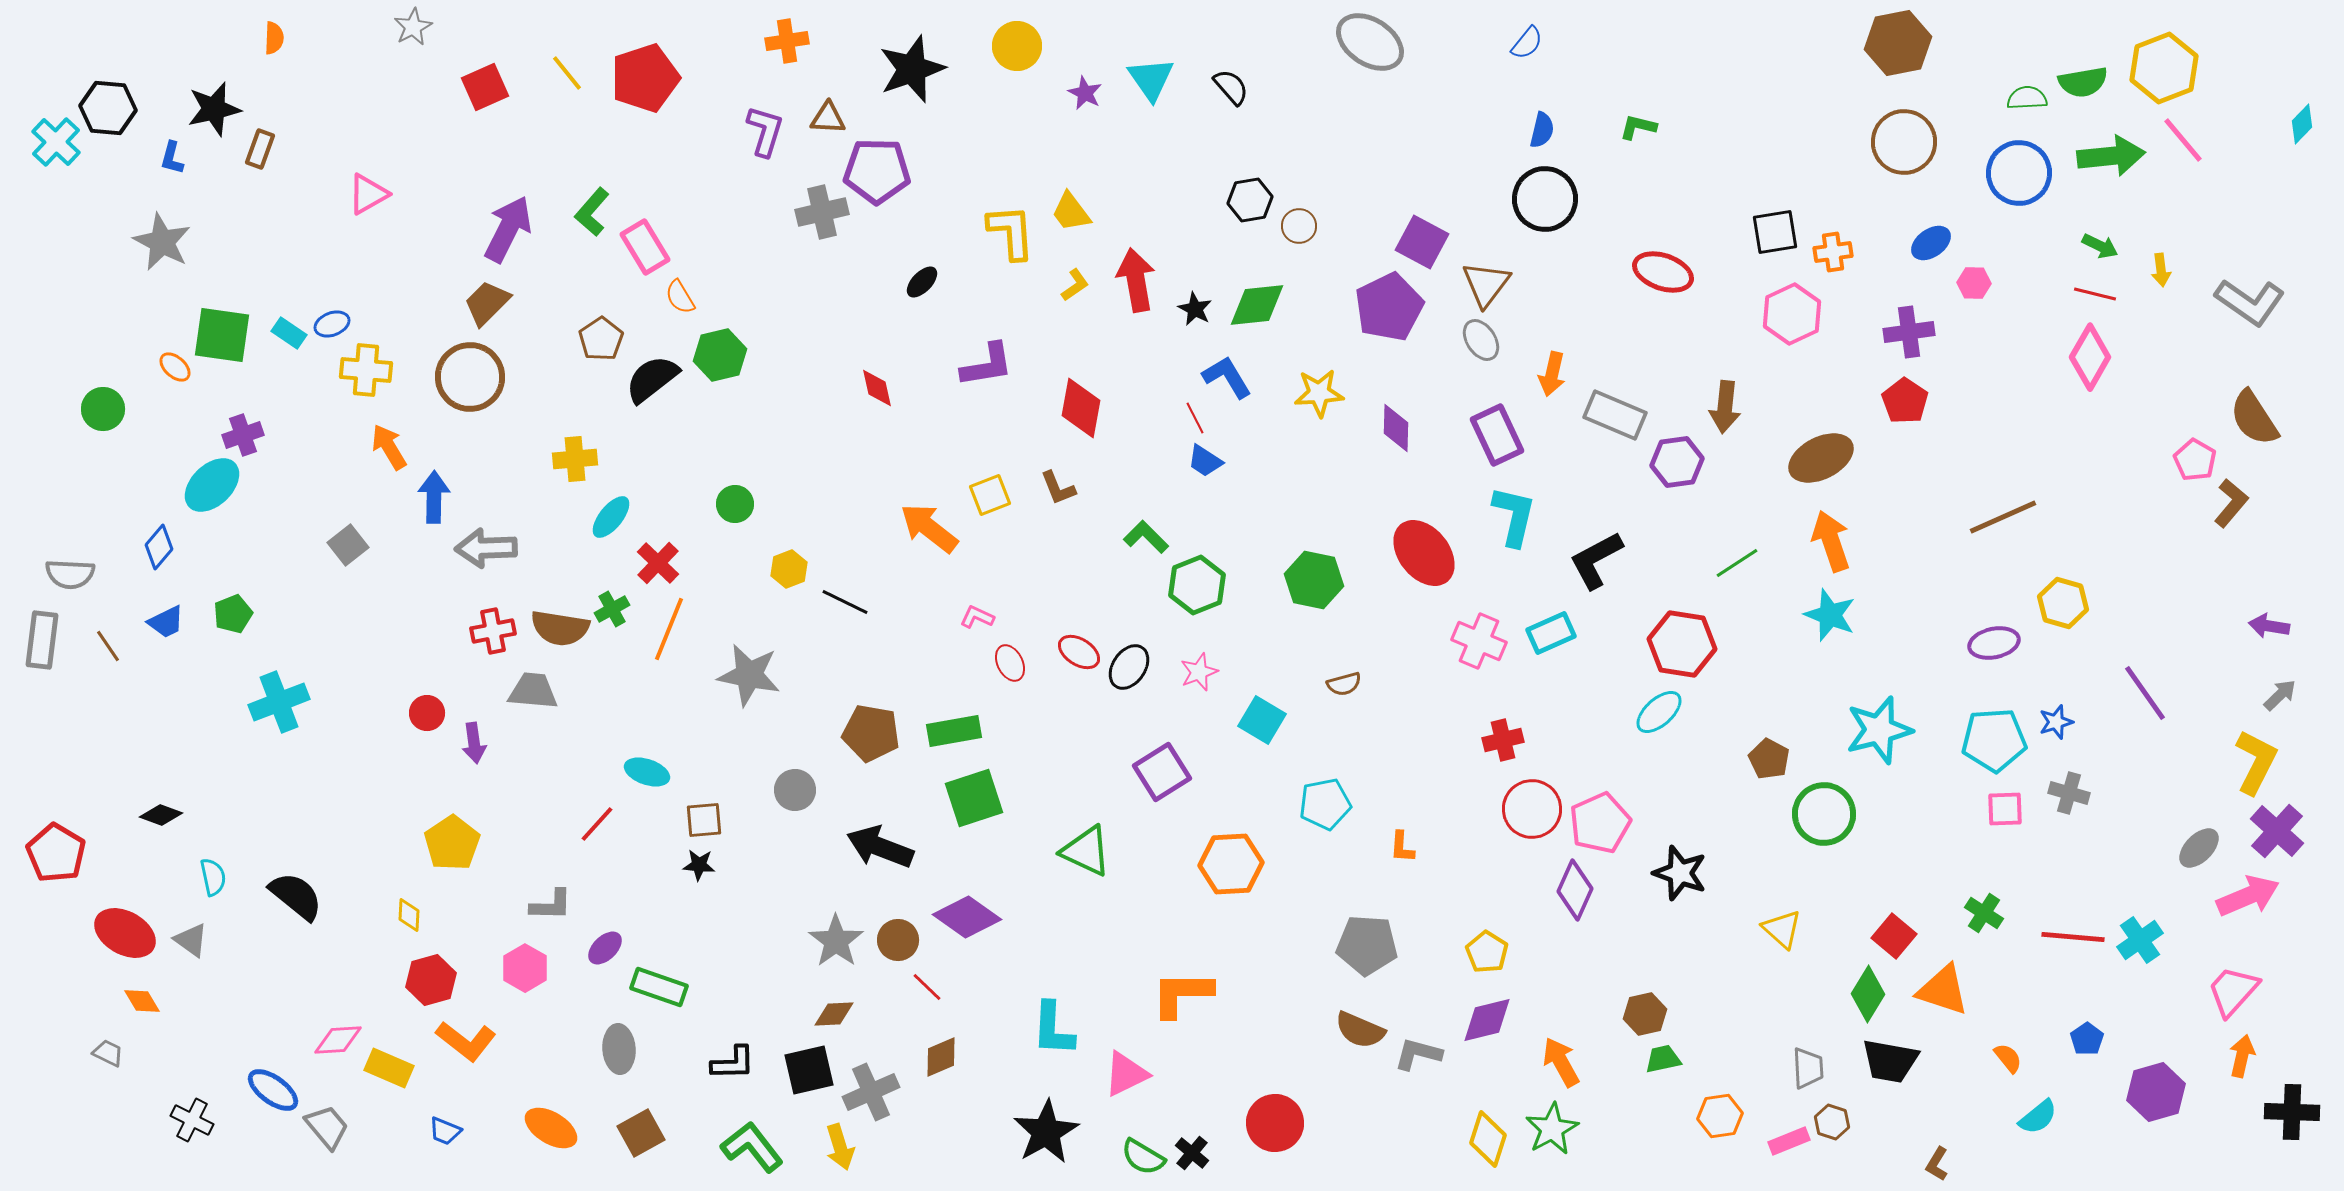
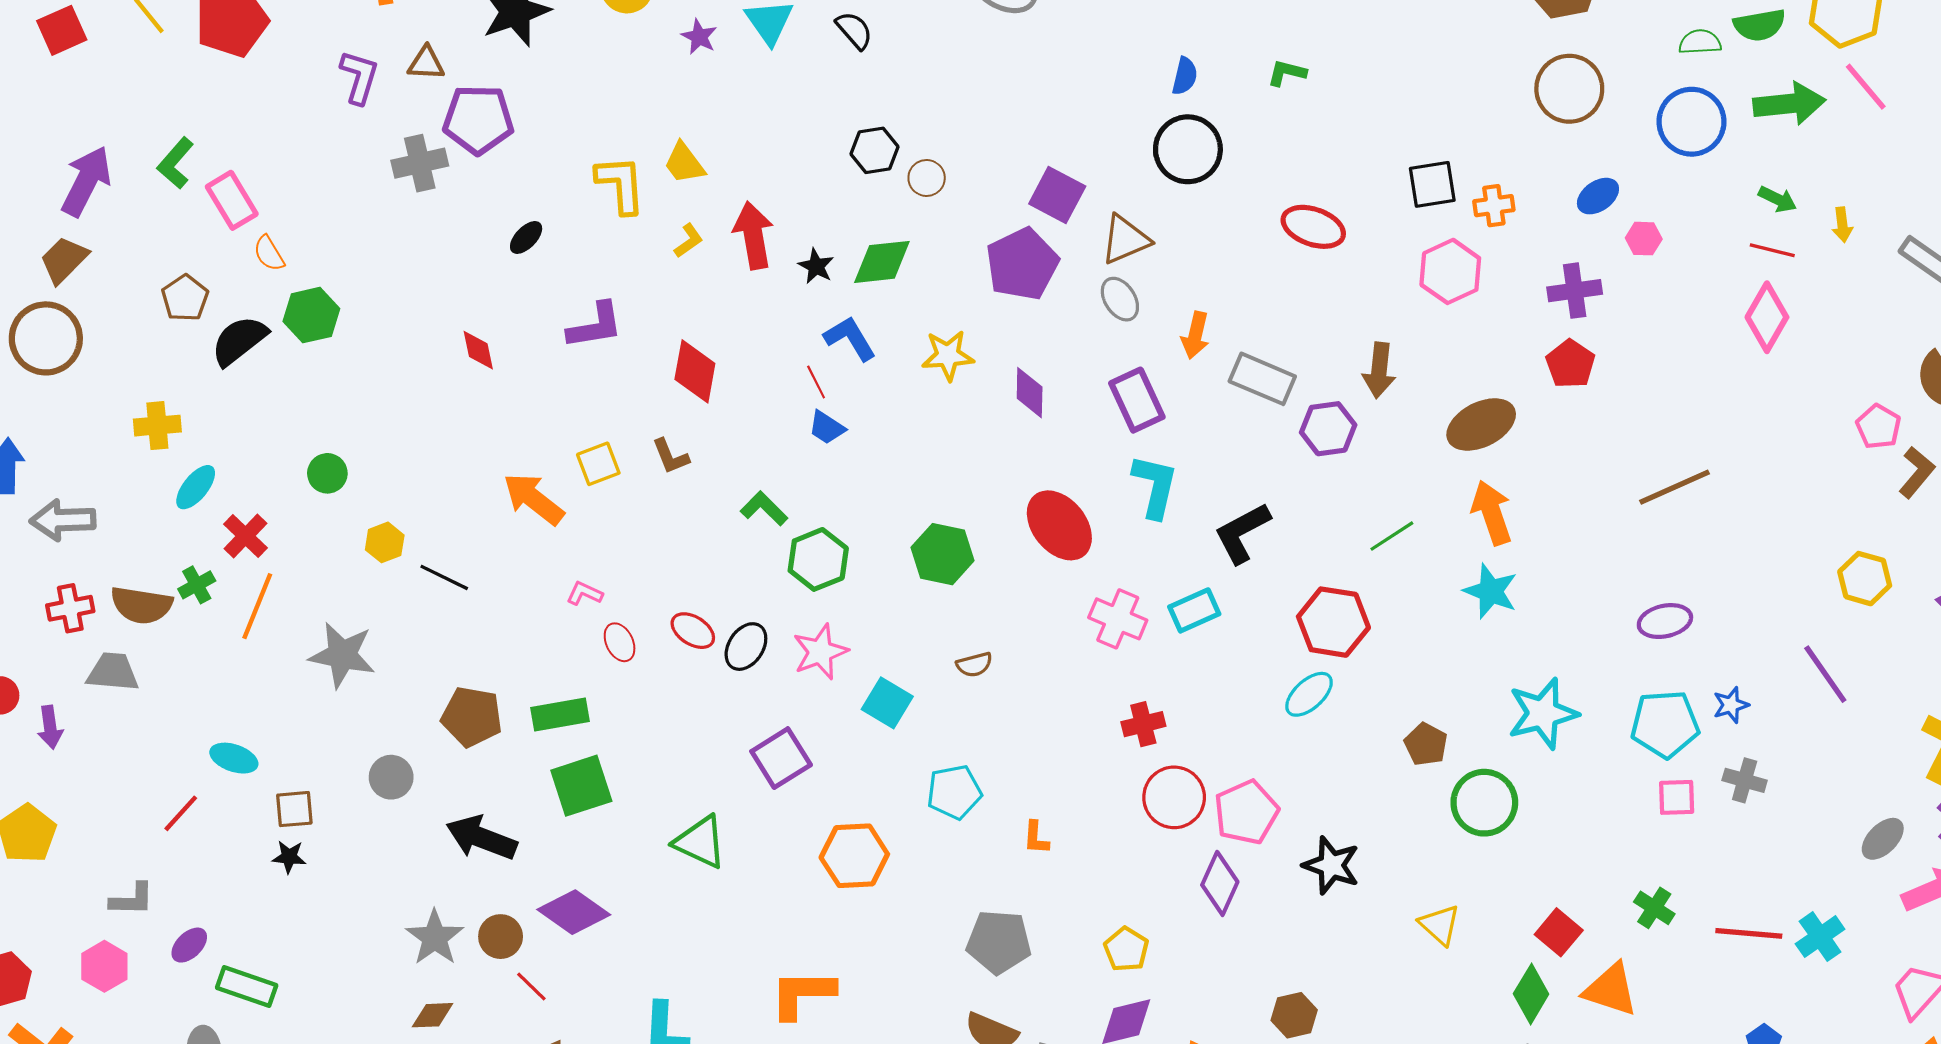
brown triangle: (1486, 284) -> (1125, 240), turned 30
yellow hexagon: (2063, 603) -> (1865, 579), moved
pink star: (1199, 672) -> (820, 652), size x1.4

